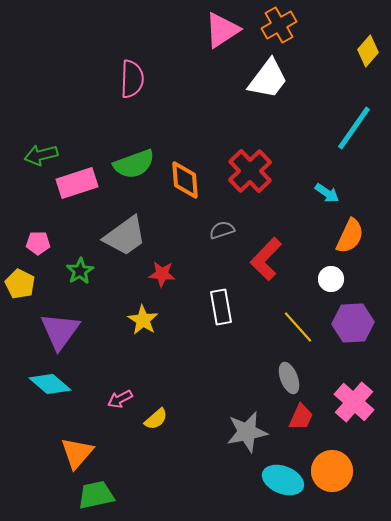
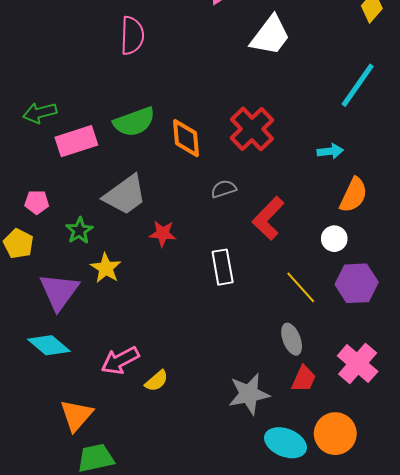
cyan arrow: (327, 193) -> (330, 151), turned -40
yellow star: (143, 320) -> (106, 268), moved
pink arrow: (120, 399) -> (120, 360), size x1.5

